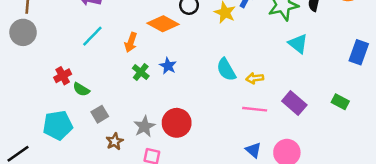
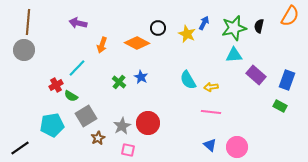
cyan line: (92, 36) -> (77, 68), moved
orange arrow: (131, 42) -> (102, 45), moved
cyan triangle: (298, 44) -> (234, 55), moved, turned -42
blue rectangle: (359, 52) -> (287, 80), moved
purple rectangle: (294, 103) -> (256, 75), moved
gray square: (100, 114) -> (86, 116), size x1.5

